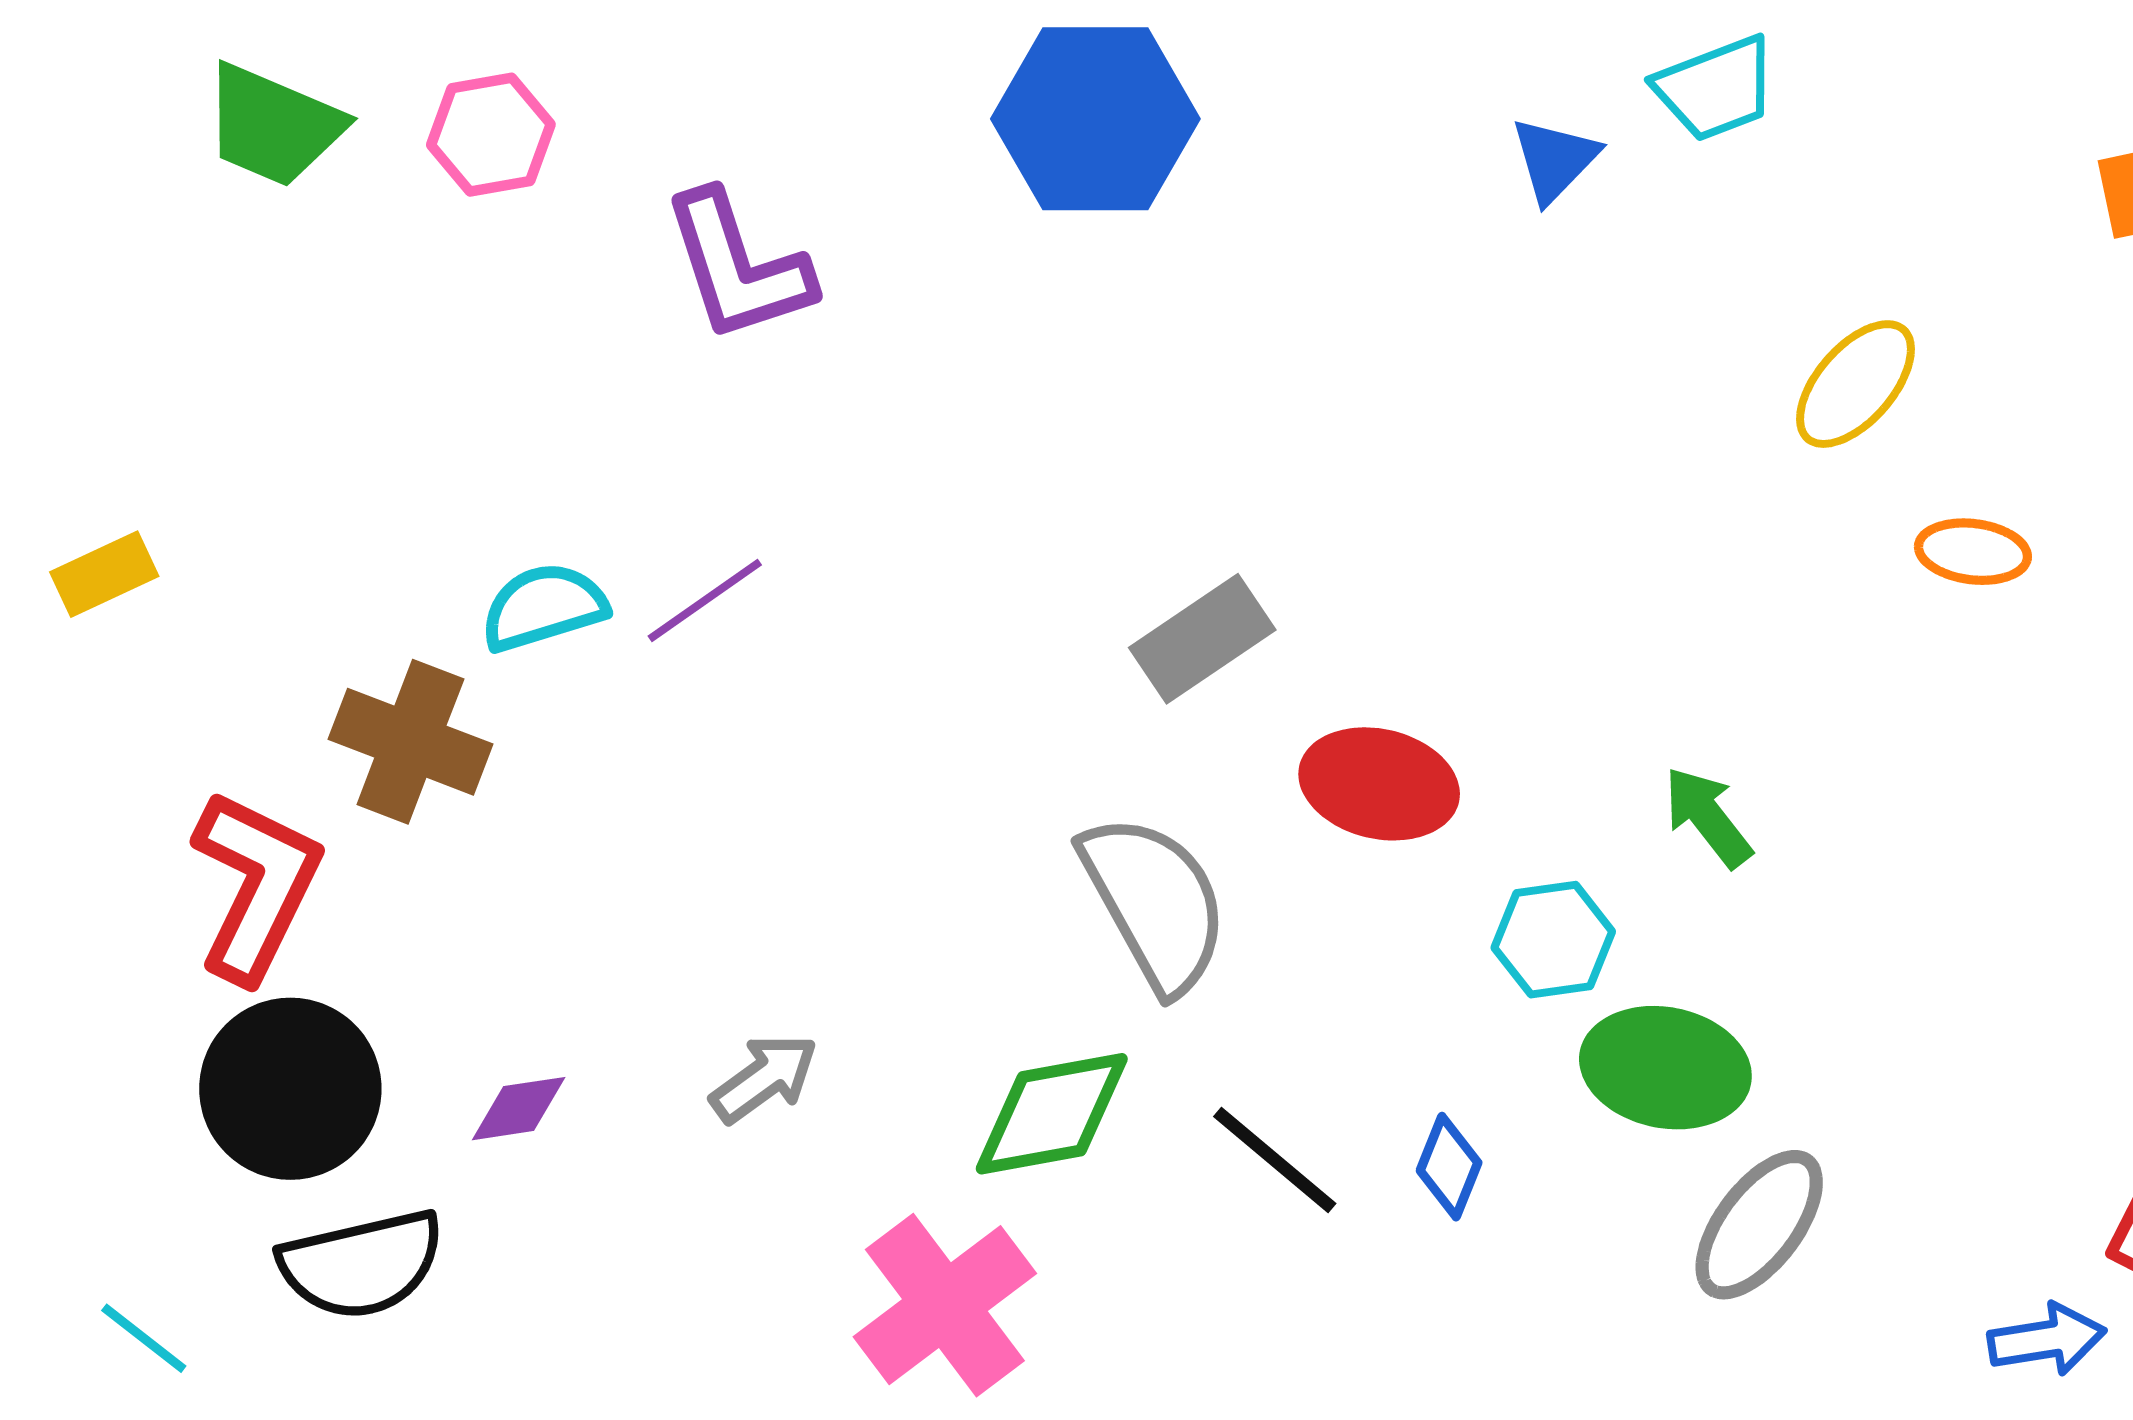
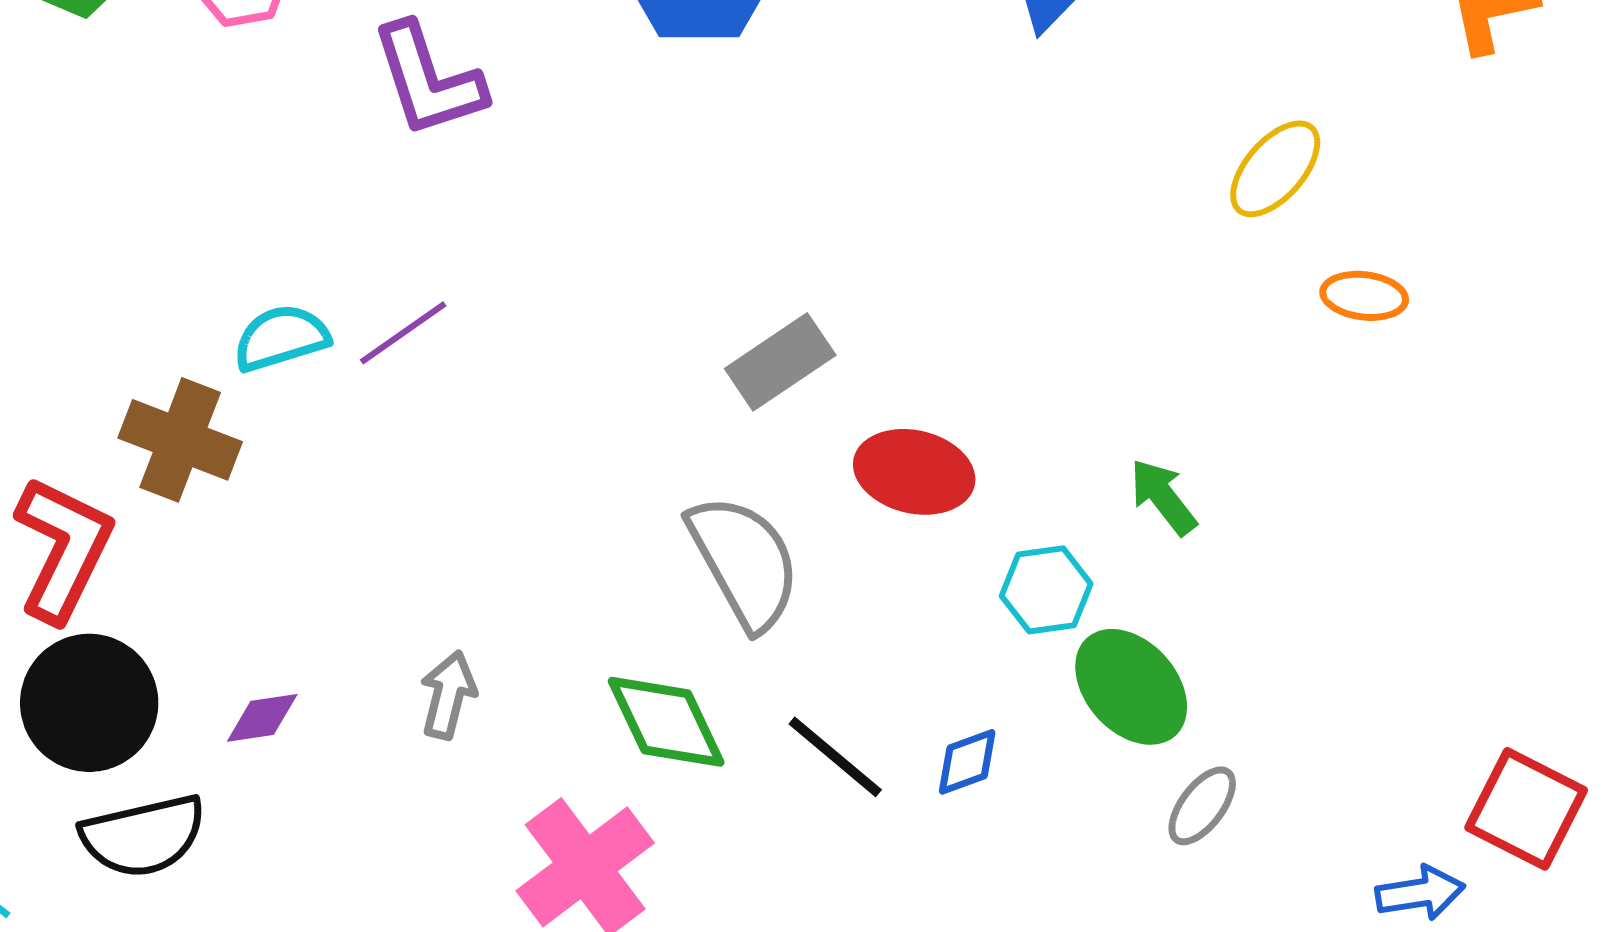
green ellipse: (1665, 1068) -> (1131, 687), turned 37
gray arrow: (764, 1078) -> (448, 695), turned -40
green diamond: (1052, 1114) -> (666, 722), turned 75
blue diamond: (1449, 1167) -> (967, 762), turned 48
gray ellipse: (1759, 1225) -> (1202, 806), size x0.7

